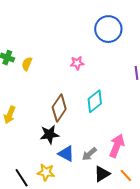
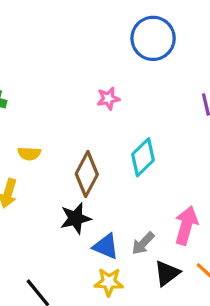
yellow semicircle: (27, 64) -> (29, 154), moved, turned -104
yellow star: (46, 172) -> (109, 282), moved

